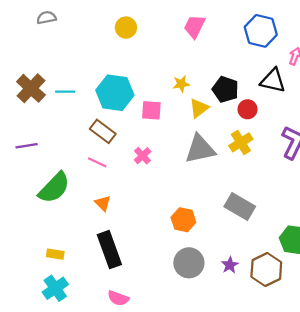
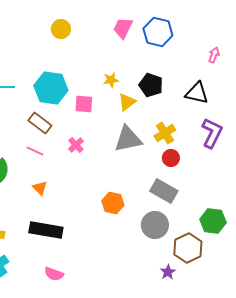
blue hexagon: (261, 31) -> (158, 32), moved
black triangle: (273, 81) -> (197, 93), moved
red circle: (247, 109) -> (171, 158), moved
black rectangle: (109, 250) -> (46, 230), turned -60
gray circle: (189, 263) -> (155, 225), moved
purple star: (230, 265) -> (168, 272), moved

